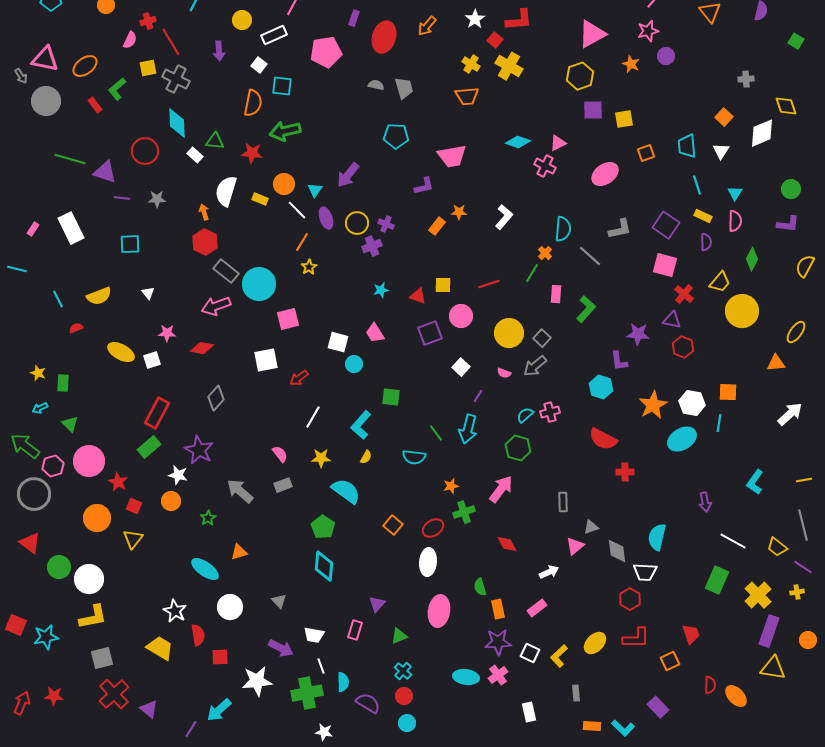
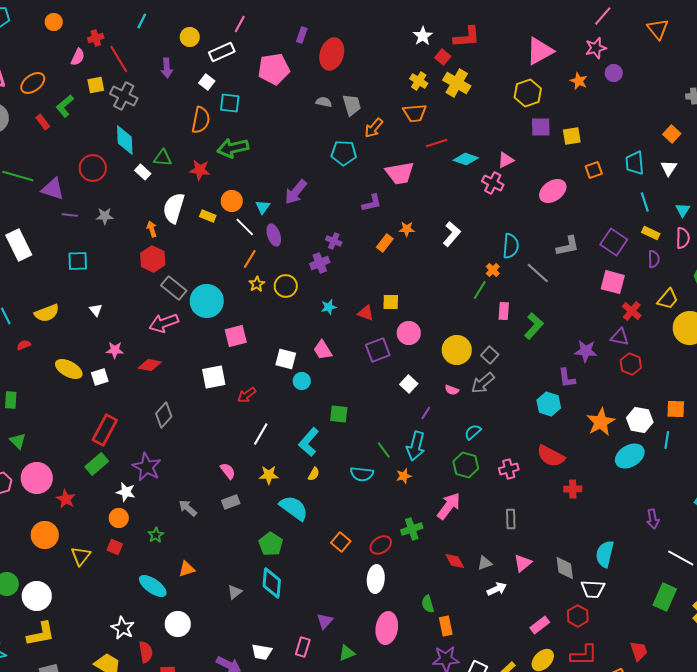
orange arrow: (427, 26) -> (374, 128), moved
yellow circle: (357, 223) -> (286, 286), moved
red line: (489, 284) -> (437, 143), moved
pink cross: (550, 412) -> (509, 469), moved
orange star: (451, 486) -> (404, 476), moved
gray arrow: (240, 491) -> (188, 508), size x0.7
red square: (134, 506) -> (115, 547), moved
gray triangle: (591, 527) -> (485, 563), moved
gray triangle: (279, 601) -> (235, 592), moved, turned 35
pink rectangle: (537, 608) -> (540, 625), moved

